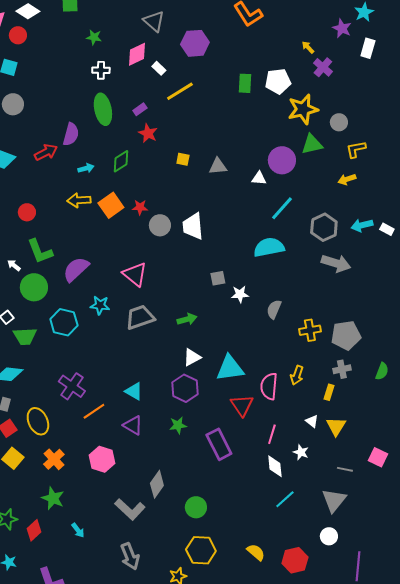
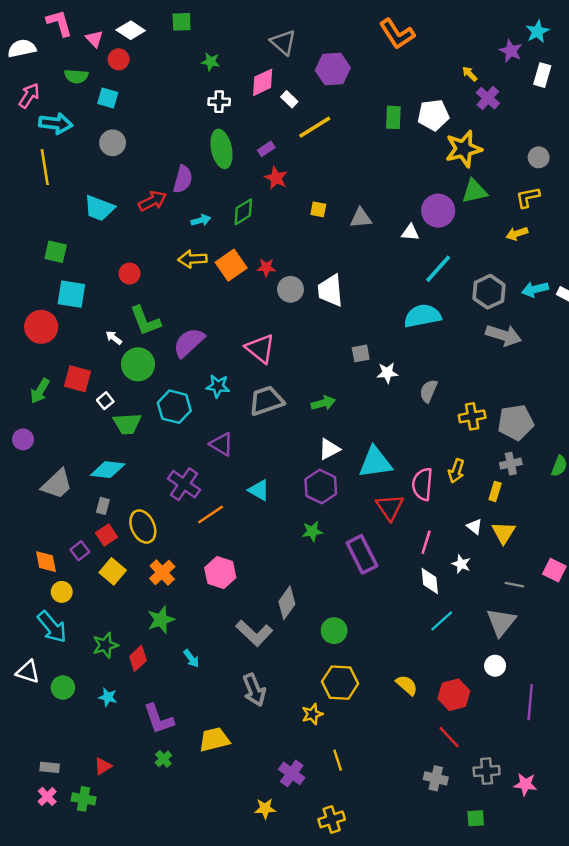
gray circle: (339, 122) -> (539, 157), moved
purple triangle: (133, 425) -> (221, 444), moved
green star: (53, 498) -> (161, 620), turned 30

